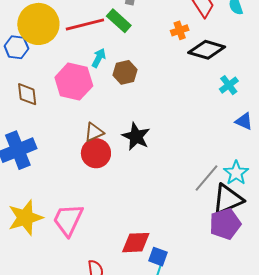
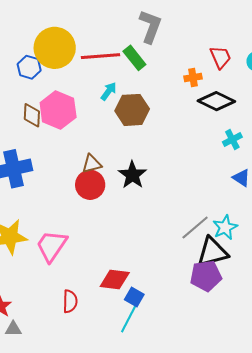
brown hexagon: (125, 72) -> (132, 110), size x1.4
pink hexagon: (74, 82) -> (58, 110), moved

